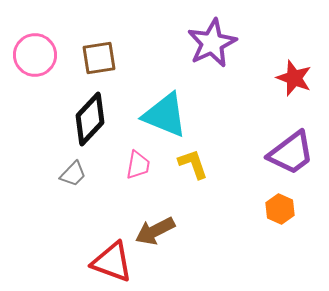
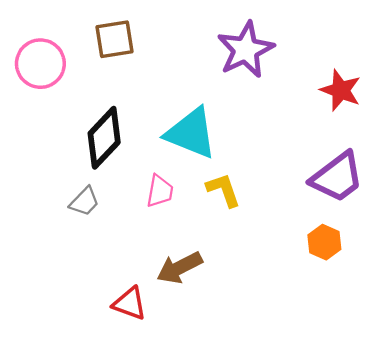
brown square: (99, 58) -> (115, 39), moved
red triangle: (112, 262) -> (130, 304), size x0.7

